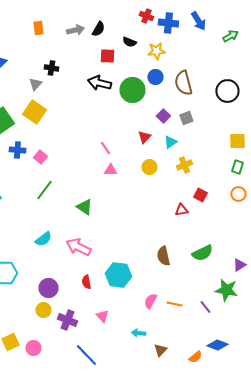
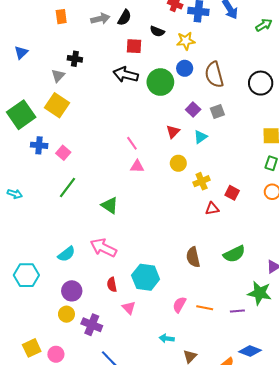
yellow cross: (184, 165) -> (202, 181), moved
cyan semicircle: (43, 239) -> (66, 254), moved
purple line: (205, 307) -> (237, 311), turned -56
pink triangle: (102, 316) -> (129, 308), moved

